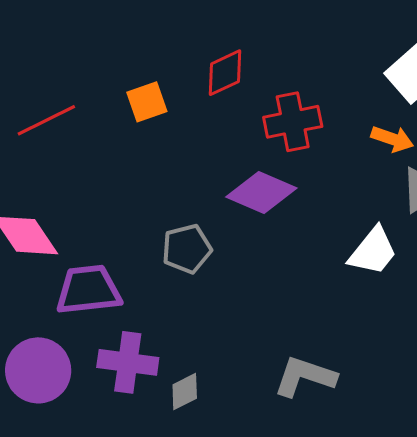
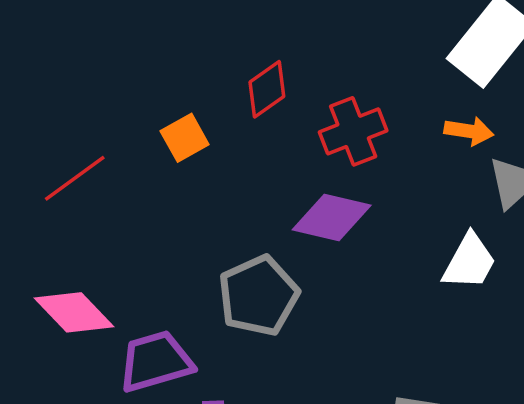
gray pentagon: (187, 249) -> (259, 296), size x1.4

